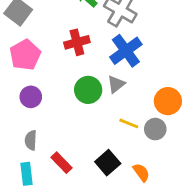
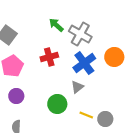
green circle: (88, 90) -> (57, 104), moved
orange circle: (168, 101) -> (114, 57), moved

